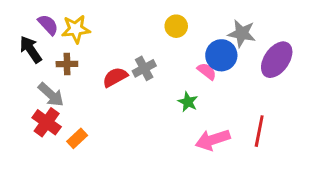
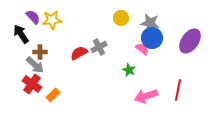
gray star: (242, 33) -> (150, 23), moved
brown cross: (67, 64) -> (40, 52), moved

